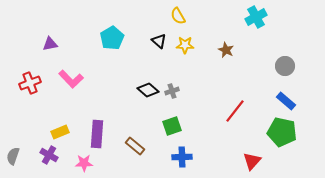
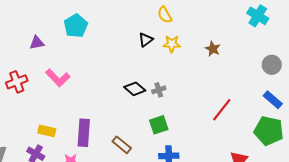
cyan cross: (256, 17) -> (258, 16), moved, turned -30
cyan pentagon: (112, 38) -> (76, 26), moved
black triangle: (159, 41) -> (146, 40), turned 42
yellow rectangle: (60, 132) -> (47, 131), turned 36

